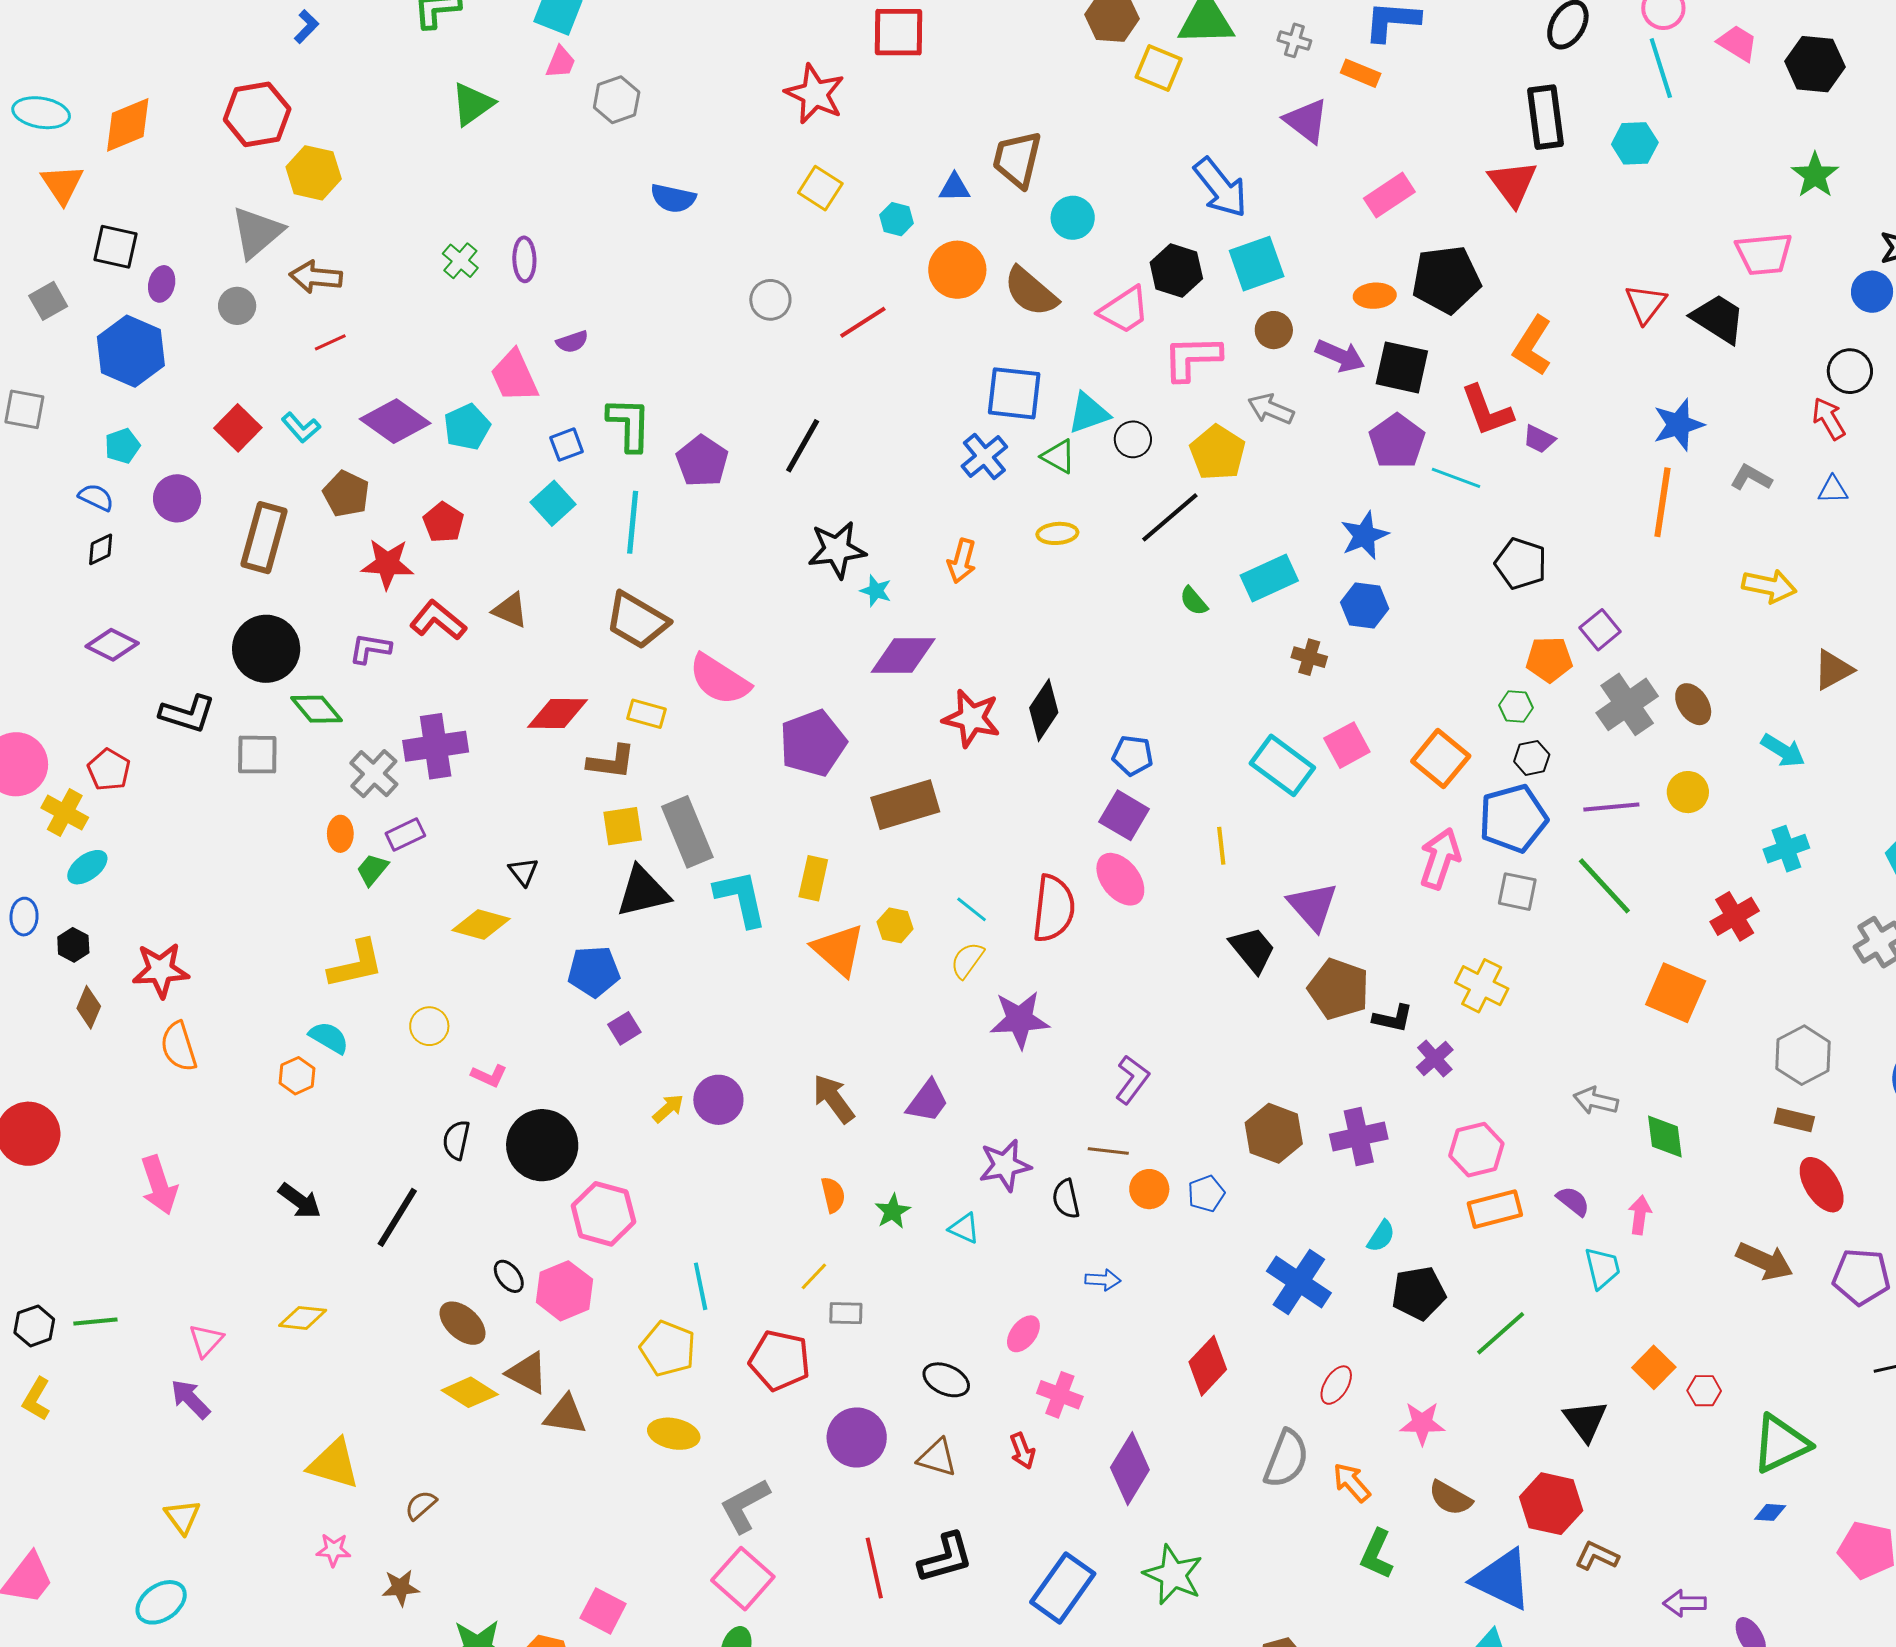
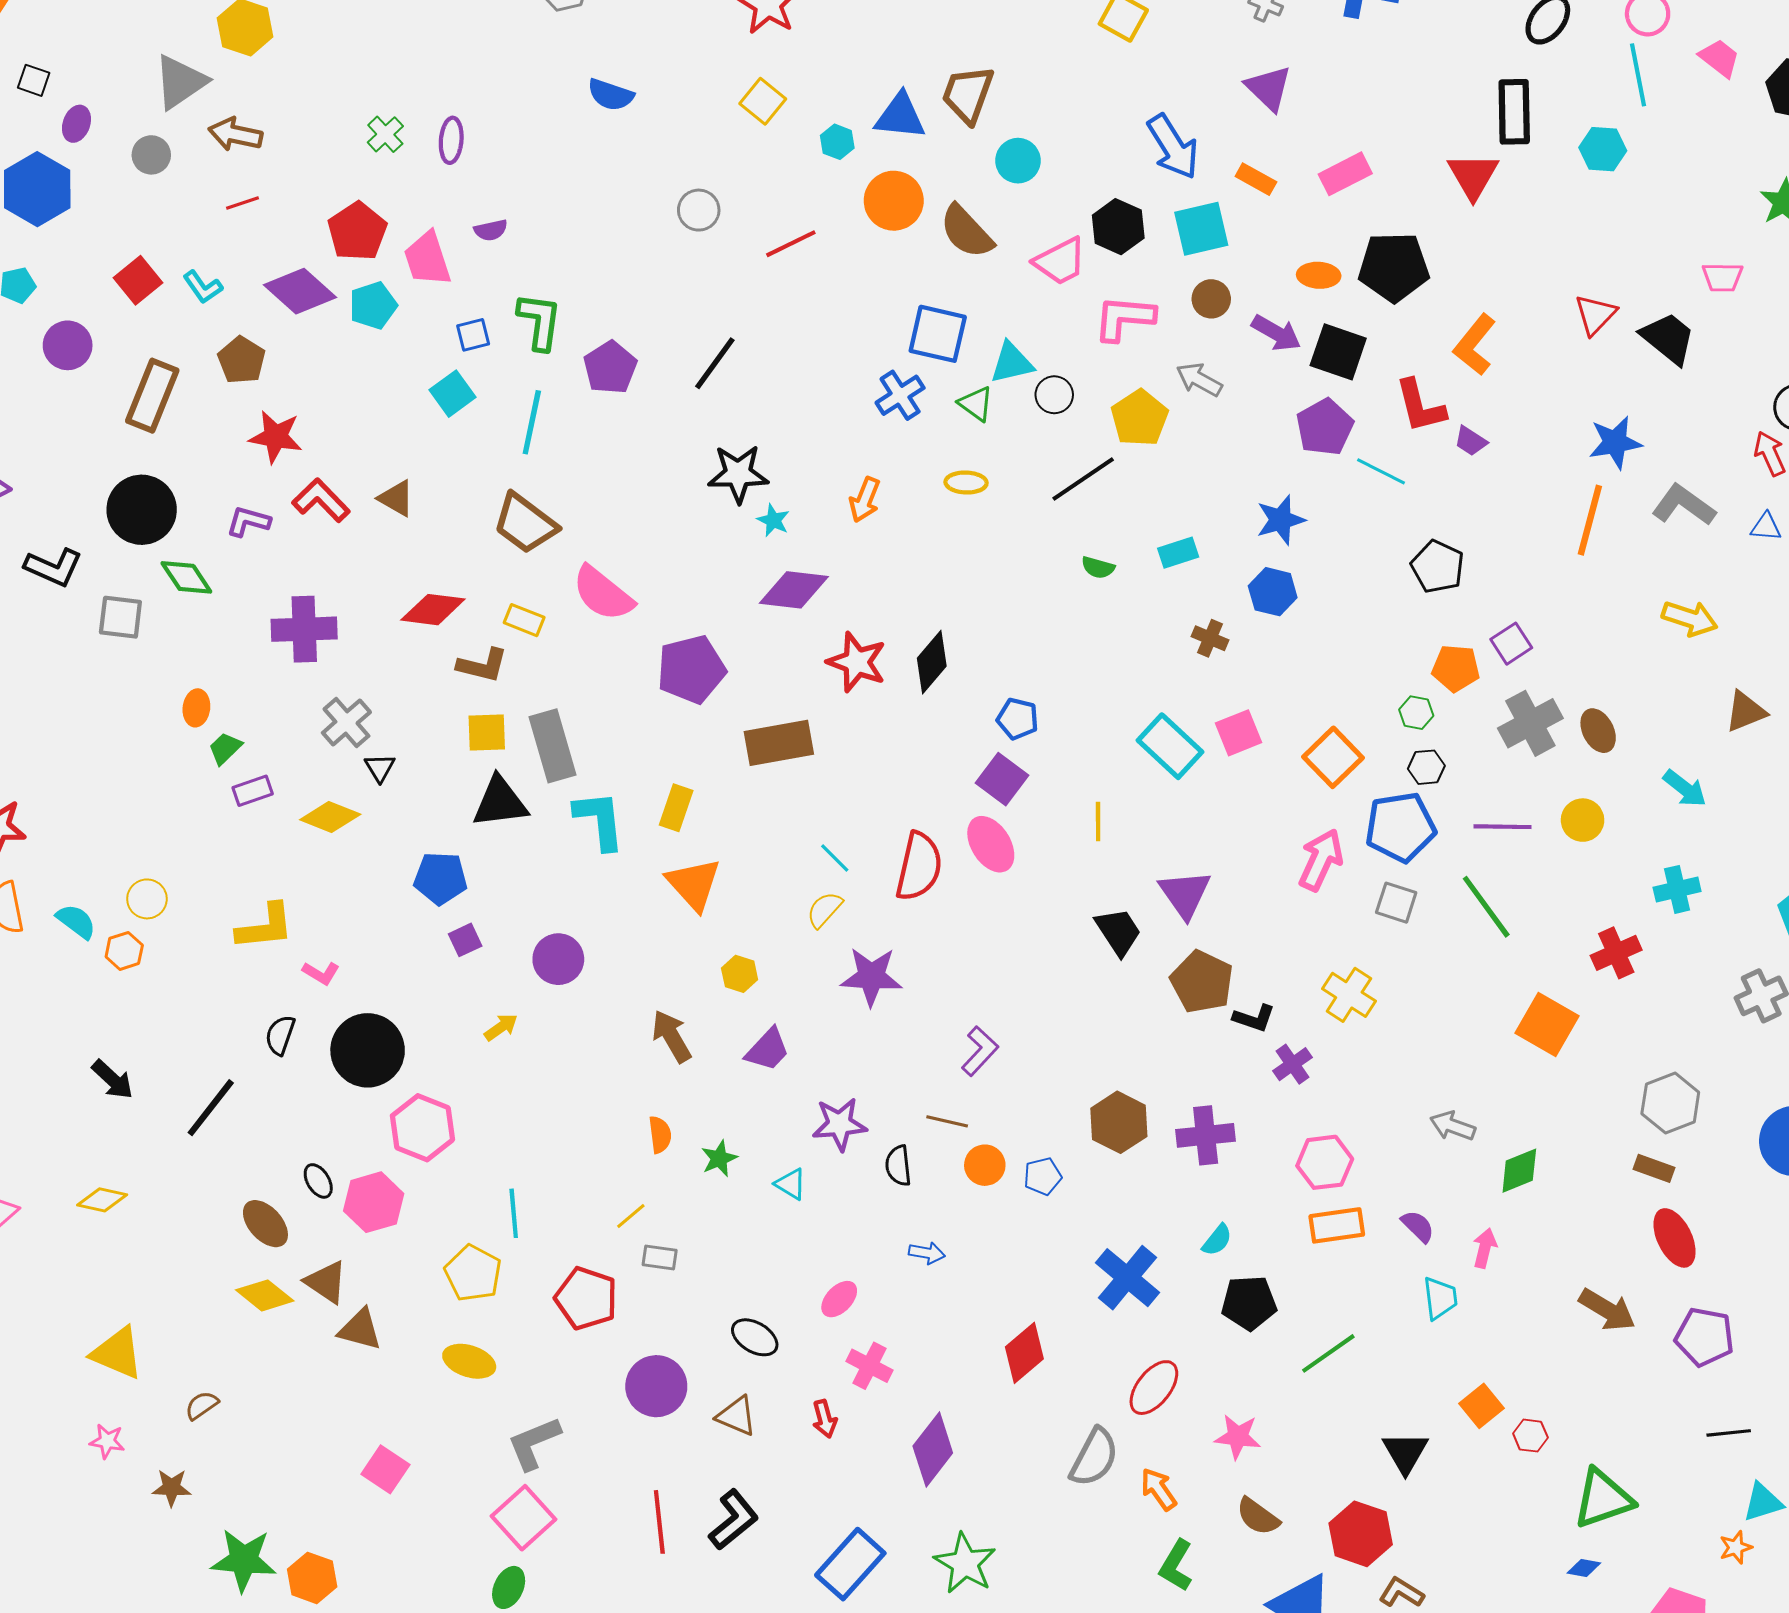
orange rectangle: (1361, 73) -> (1256, 179), moved
blue triangle: (954, 188) -> (900, 116), size x1.6
black square: (116, 247) -> (34, 80), size x0.7
pink trapezoid: (1764, 254) -> (1722, 277), size x0.7
gray L-shape: (1751, 478) -> (1684, 505), size x1.5
red pentagon: (443, 522) -> (357, 231), moved, size x1.4
cyan rectangle: (1269, 578) -> (1178, 553), size x0.7
green semicircle: (1194, 601) -> (1098, 567), turned -40
gray cross: (374, 774) -> (346, 722), moved
purple rectangle: (405, 834) -> (253, 791), moved
yellow hexagon: (895, 925) -> (740, 974), moved
yellow L-shape: (356, 964) -> (265, 927), moved
yellow circle: (429, 1026) -> (147, 899), moved
cyan semicircle: (329, 1038) -> (76, 921), moved
purple circle: (718, 1100) -> (558, 959), moved
green diamond: (1665, 1137) -> (1519, 1171), turned 69
red ellipse: (1336, 1385) -> (1154, 1388), size x1.4
black L-shape: (946, 1558) -> (734, 1520), turned -30
pink square: (603, 1611) -> (385, 1469), moved

